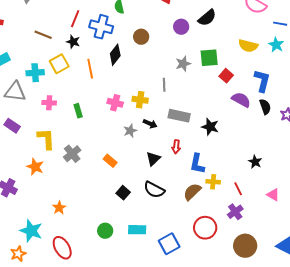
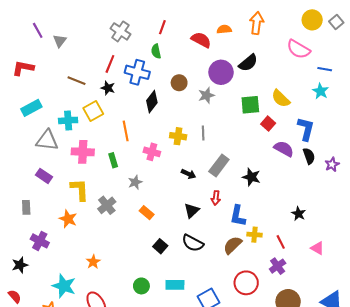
purple circle: (181, 27) -> (221, 72), size x1.5
yellow semicircle: (248, 46) -> (281, 98), moved, turned 30
gray star: (183, 64) -> (206, 95), moved
orange line: (90, 69) -> (126, 131), moved
yellow cross: (140, 100) -> (178, 136), moved
pink cross: (49, 103) -> (83, 152), size x1.5
gray rectangle: (179, 116) -> (219, 165), turned -65
gray star: (130, 131) -> (135, 182), moved

